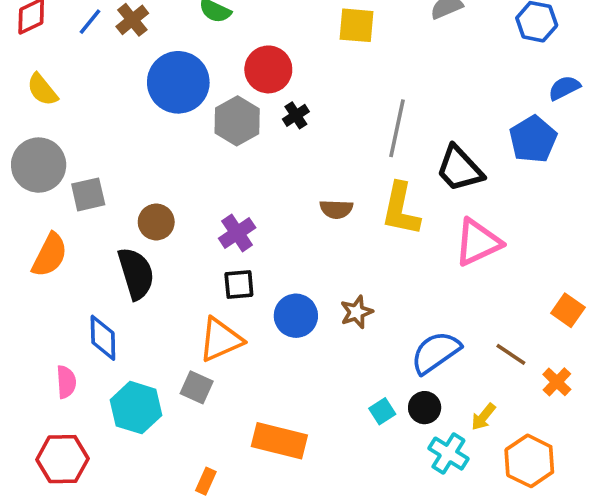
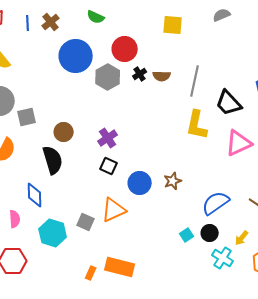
blue line: (90, 22) -> (28, 23), turned -42
brown semicircle: (336, 209) -> (162, 76), moved
black square: (239, 284) -> (109, 166), turned 30
orange triangle: (221, 340) -> (114, 210), moved
orange rectangle: (279, 441) -> (120, 267), moved

